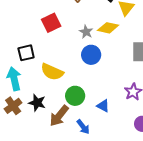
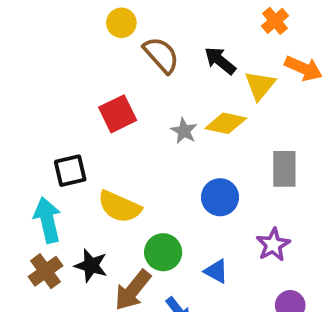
blue circle: (91, 55) -> (220, 197), moved

